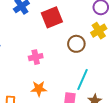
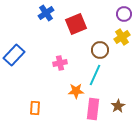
cyan line: (82, 79) -> (95, 75), moved
orange star: (39, 89) -> (76, 91), moved

